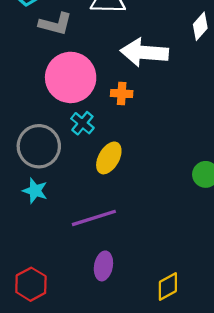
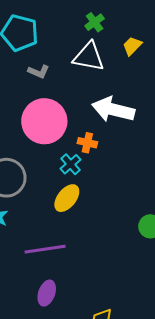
gray L-shape: (55, 24) -> (39, 72), size x0.7
cyan cross: (82, 123) -> (71, 164), moved

